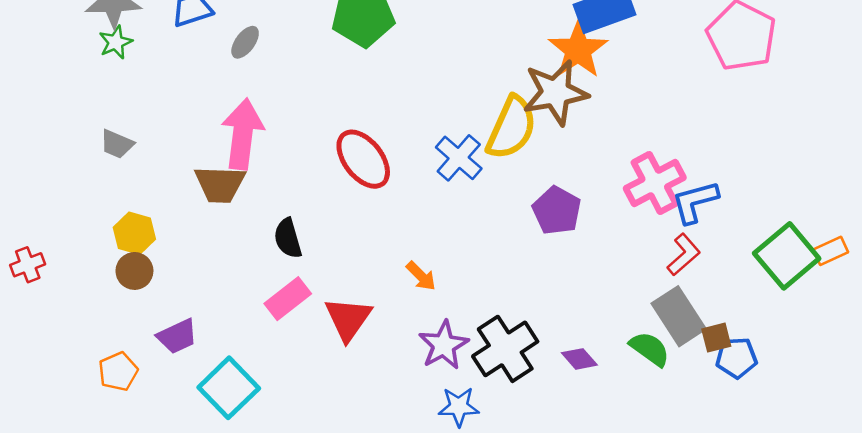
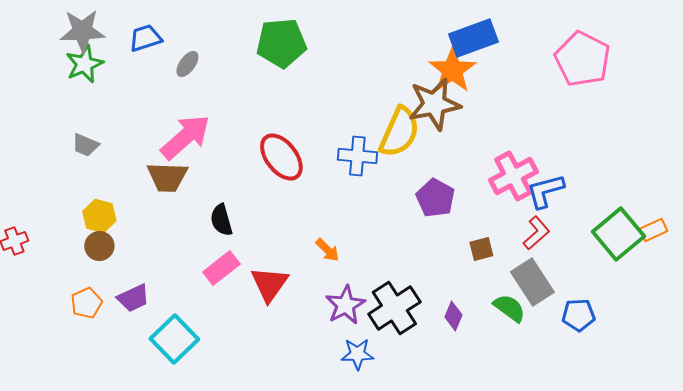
green star: (116, 42) -> (84, 64), size x1.4
pink arrow: (243, 134) -> (185, 137), turned 42
blue cross: (459, 158) -> (357, 156), turned -36
brown square: (716, 338) -> (481, 249), moved
purple diamond: (579, 359) -> (453, 316), turned 64
orange pentagon: (118, 372) -> (86, 303), moved

